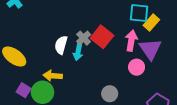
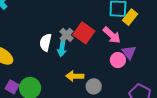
pink arrow: (131, 41) -> (112, 35), turned 126
purple triangle: (150, 49) -> (129, 52), moved, size x0.7
yellow arrow: (53, 76) -> (75, 76), moved

